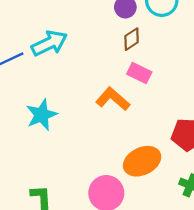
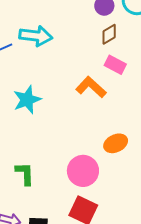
cyan arrow: (49, 43) -> (36, 36), turned 32
orange ellipse: (142, 161) -> (116, 143), size x0.7

